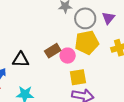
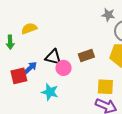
pink circle: (68, 56) -> (64, 68), moved

